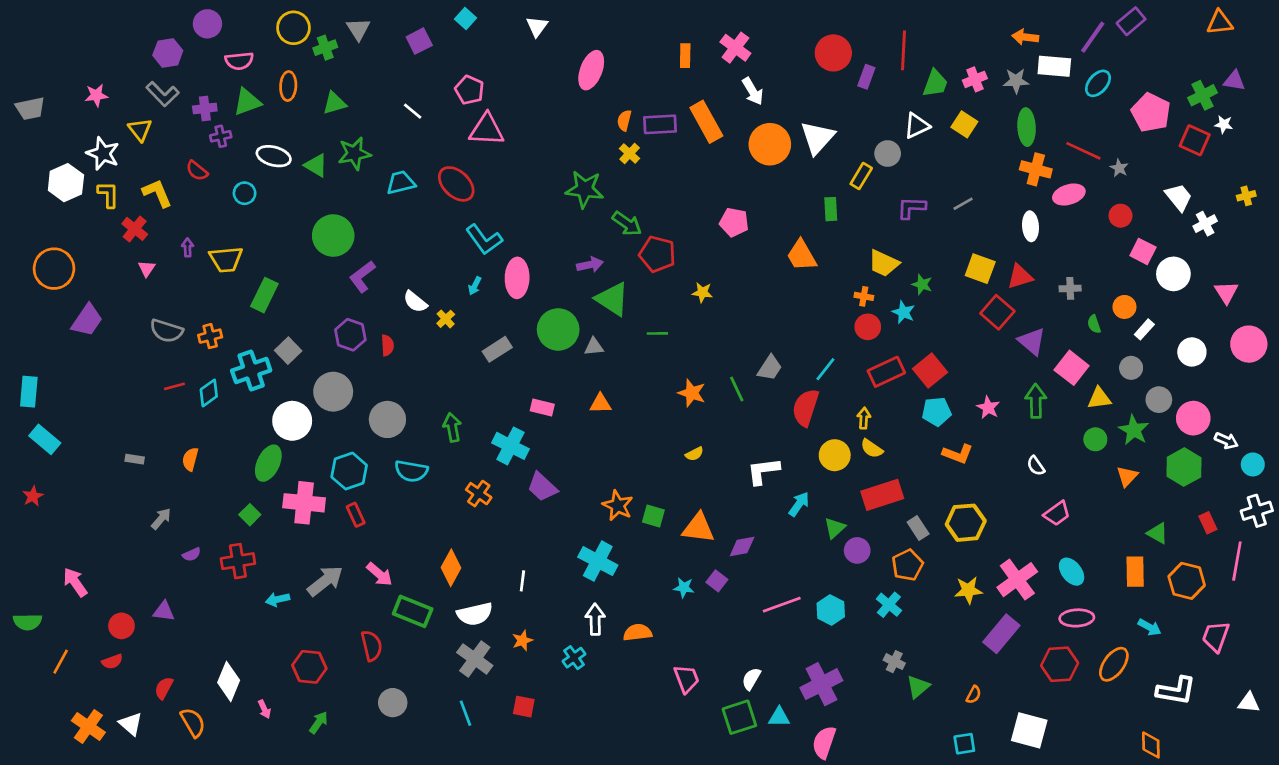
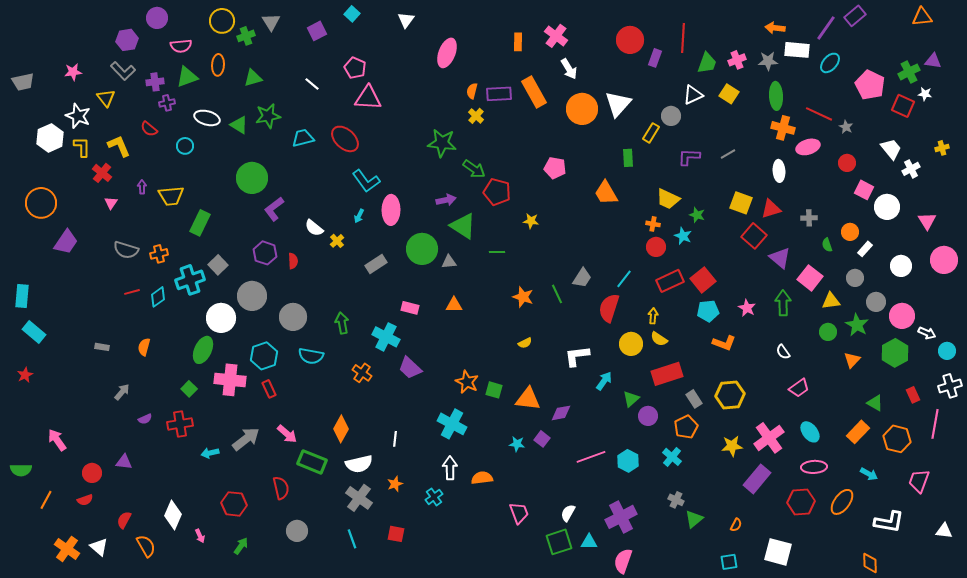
orange rectangle: (1135, 572) -> (858, 432), turned 45

